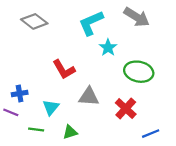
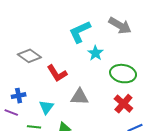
gray diamond: (34, 21) -> (29, 56), moved
red cross: (126, 109) -> (123, 104), moved

